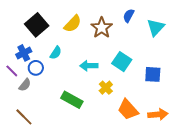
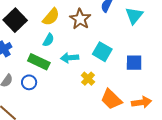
cyan semicircle: (56, 53) -> (48, 40), moved
blue circle: (36, 68) -> (29, 82), moved
green rectangle: (72, 100) -> (39, 62), moved

